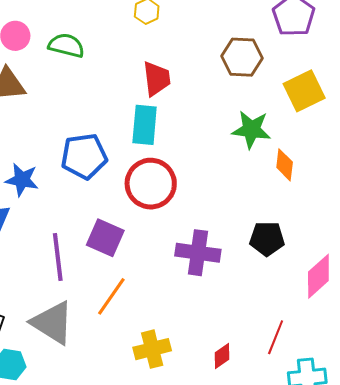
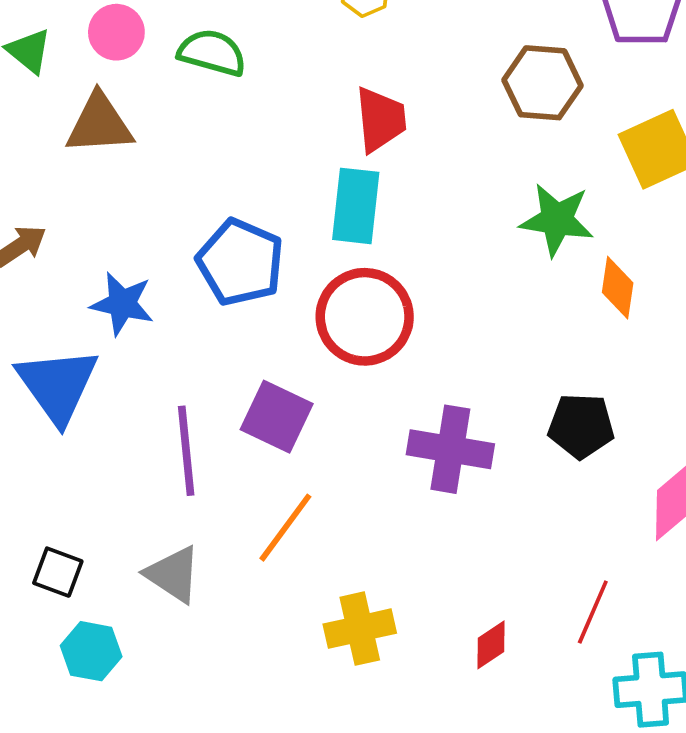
blue pentagon: (84, 156) -> (240, 262), turned 30
gray triangle: (52, 323) -> (173, 574), size x0.7

